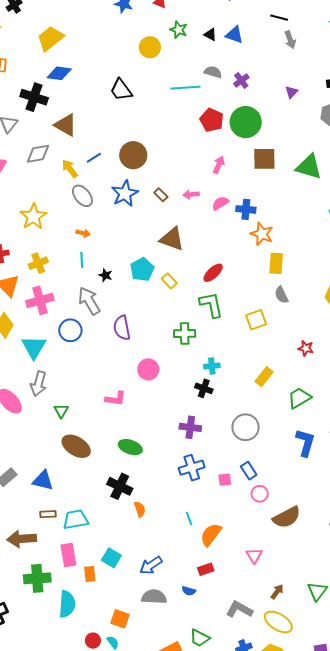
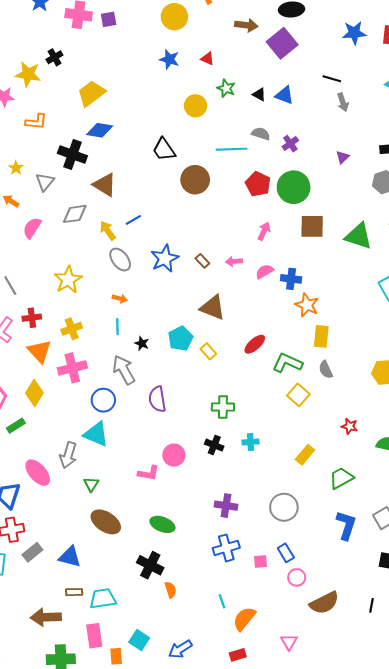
brown circle: (133, 155) -> (195, 180), moved
green L-shape: (211, 305) -> (287, 363), moved, turned -56
yellow square: (256, 320) -> (298, 395), turned -30
cyan triangle: (34, 347) -> (96, 434), moved, turned -40
pink circle: (148, 369) -> (174, 455), moved
black cross: (204, 388) -> (214, 445), moved

